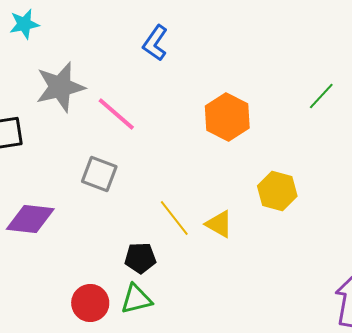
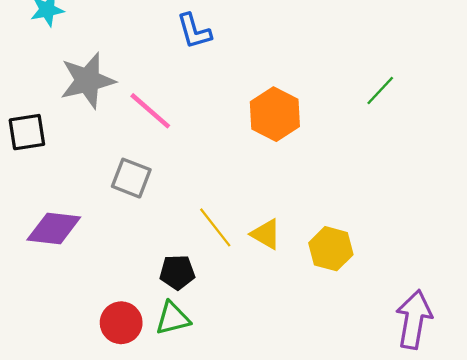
blue L-shape: (155, 43) -> (194, 31), turned -51
yellow hexagon: (277, 191) -> (331, 249), moved

